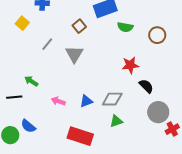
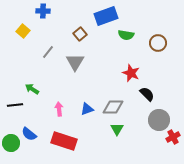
red star: (130, 65) -> (131, 73), turned 30
pink arrow: (58, 101) -> (59, 109), turned 64
green triangle: (116, 121) -> (117, 129), turned -40
red rectangle: (80, 136) -> (64, 141), moved

